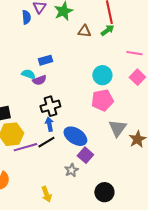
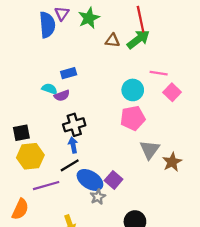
blue semicircle: (26, 17) -> (47, 25), size x1.6
green arrow: (107, 30) -> (138, 39), size x1.5
pink line: (134, 53) -> (159, 73), moved
blue ellipse: (75, 136) -> (90, 180), moved
purple line: (25, 147) -> (46, 186), moved

